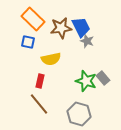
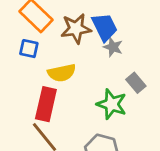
gray rectangle: (103, 78) -> (136, 83), moved
red rectangle: (40, 81) -> (46, 104), size x1.6

